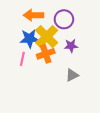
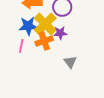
purple star: (71, 46) -> (60, 33), moved
gray triangle: (72, 75) -> (70, 62), turned -40

